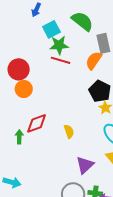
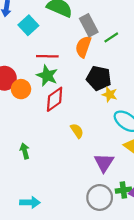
green star: (59, 45) -> (47, 76), moved, turned -30
orange circle: (24, 89) -> (21, 89), moved
red diamond: (37, 123) -> (55, 99), moved

